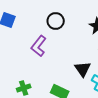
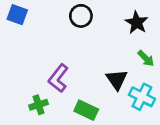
purple L-shape: (39, 46) -> (58, 78), moved

